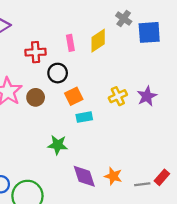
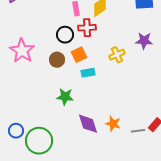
red cross: (36, 52) -> (87, 28), moved
purple star: (147, 96) -> (144, 41), moved, turned 30
brown circle: (36, 97) -> (57, 60), moved

